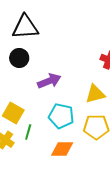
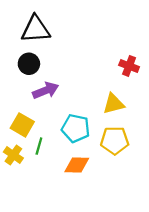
purple arrow: (49, 81) -> (46, 90), moved

